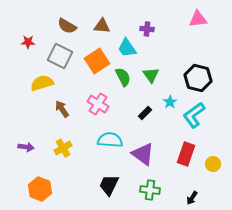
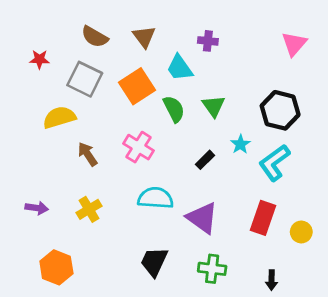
pink triangle: (198, 19) -> (294, 44), moved, turned -42
brown triangle: (102, 26) -> (144, 37), turned 48
black arrow: (192, 198) -> (272, 280), turned -32

